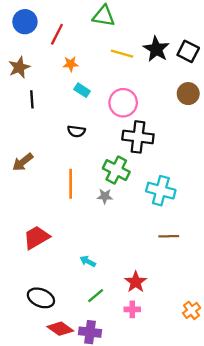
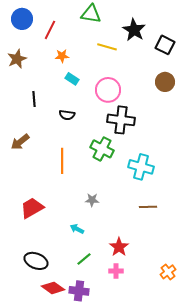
black star: (156, 49) -> (134, 30), moved
black line: (32, 99) -> (34, 99), moved
gray star: (105, 196) -> (92, 200), moved

